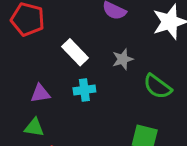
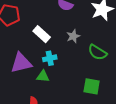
purple triangle: (40, 94) -> (21, 63), size x1.6
green triangle: (34, 127) -> (43, 76), moved

